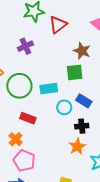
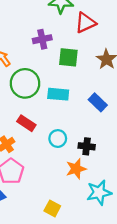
green square: (75, 72) -> (68, 57), moved
blue rectangle: (84, 101) -> (98, 102), moved
cyan circle: (64, 107) -> (58, 139), moved

